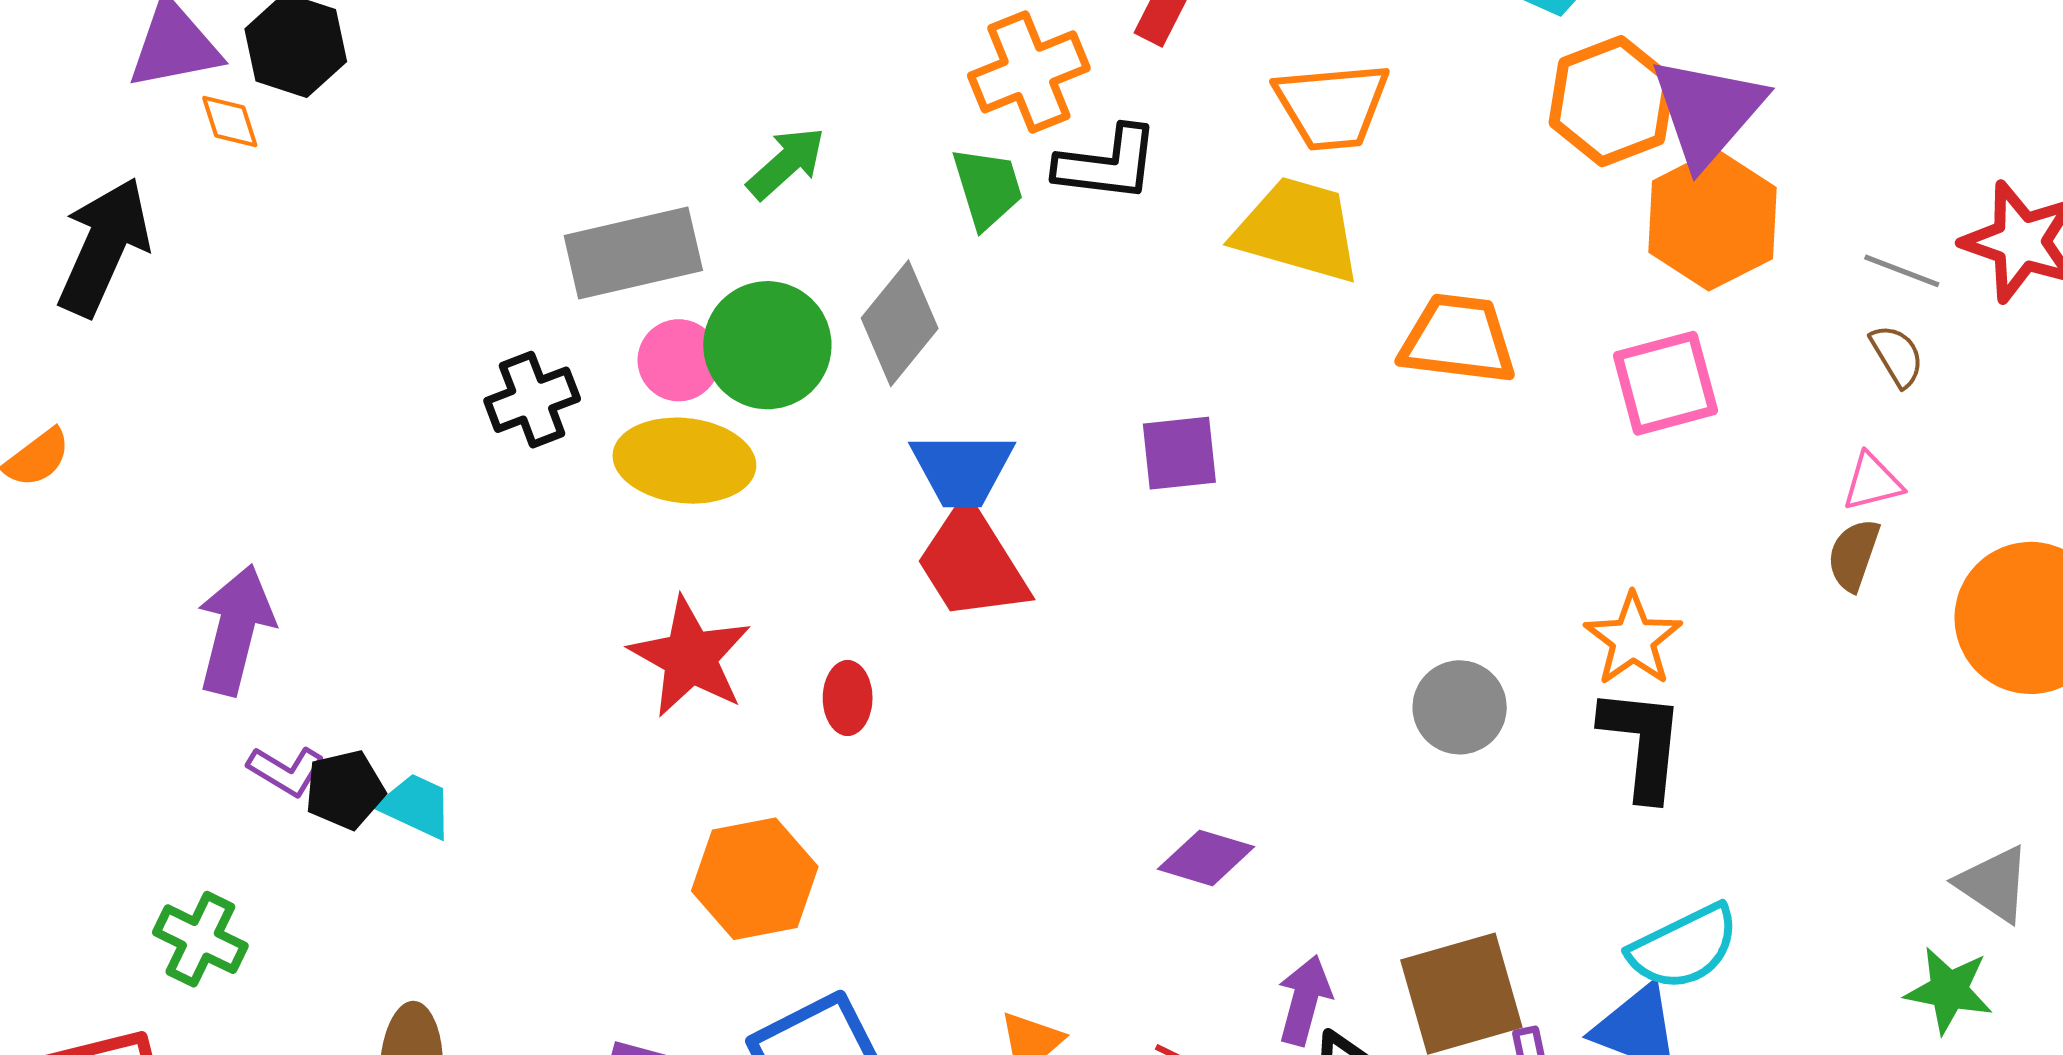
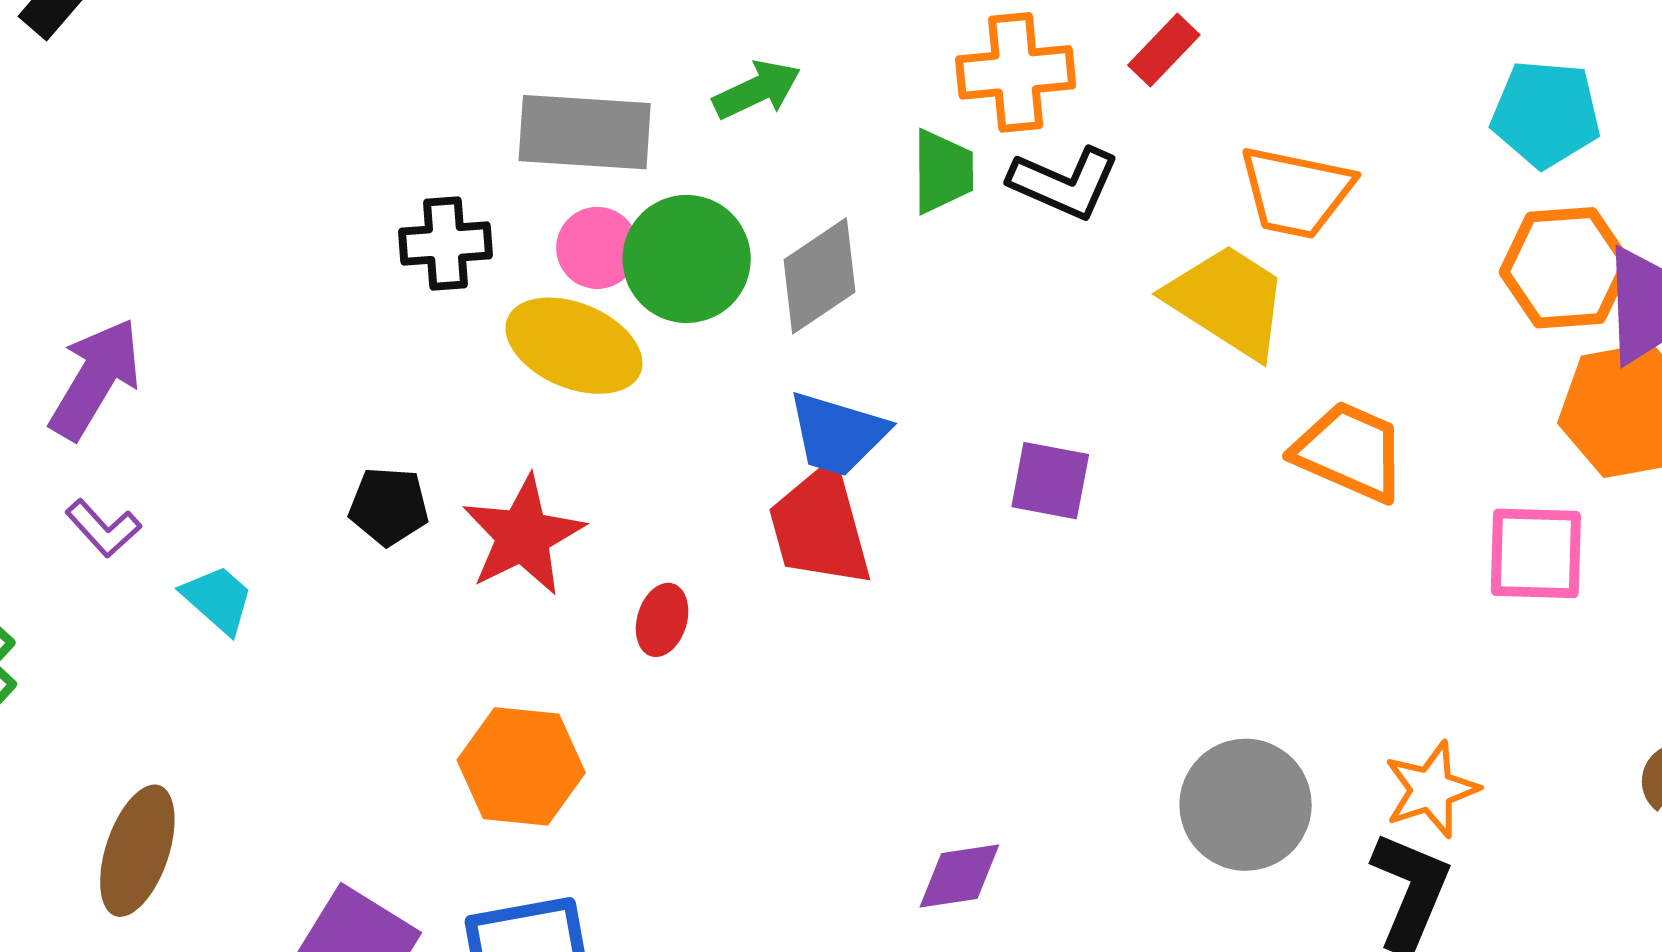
gray circle: (1460, 707) -> (1246, 805), size x1.4
black pentagon: (345, 790) -> (389, 506), moved
purple diamond: (1206, 858) -> (959, 876), turned -42

